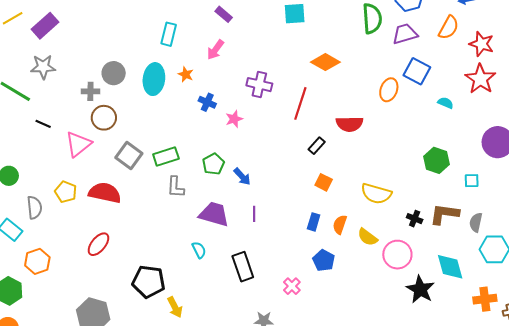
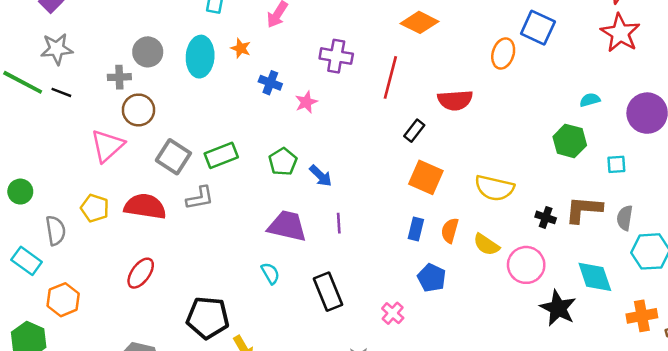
cyan semicircle: (446, 103) -> (590, 100), moved, turned -35
black line: (43, 124) -> (61, 92), moved
orange square: (324, 182) -> (426, 177), size x1.5
gray L-shape: (176, 187) -> (200, 198), moved, turned -100

